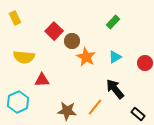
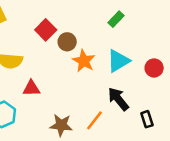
cyan triangle: (115, 57) -> (118, 61), size x1.5
black rectangle: (138, 114) -> (147, 119), moved, turned 32

